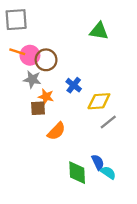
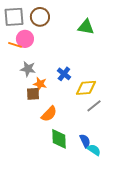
pink circle: (30, 55) -> (25, 39), moved
brown circle: (46, 60) -> (40, 17), moved
green diamond: (77, 173) -> (59, 139), moved

